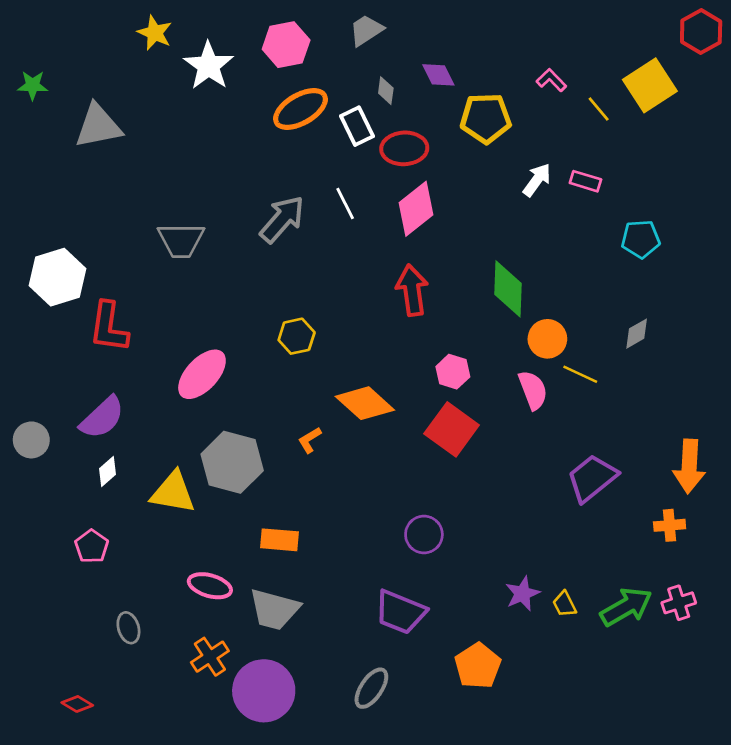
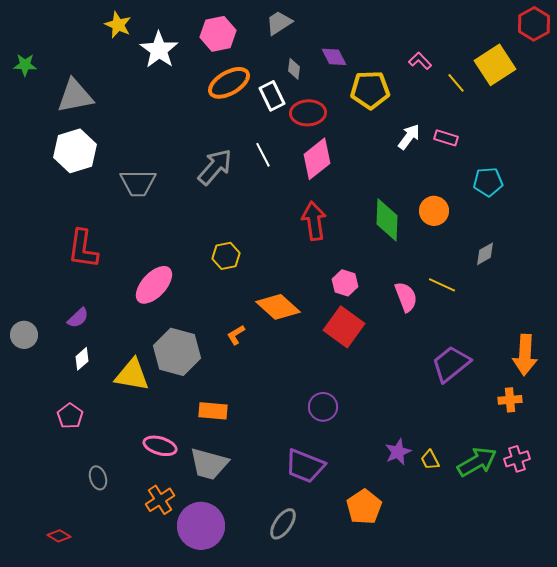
white hexagon: (58, 277) -> (75, 151), moved
orange circle: (547, 339) -> (434, 211), moved
purple semicircle: (102, 418) -> (78, 318), size x0.6

